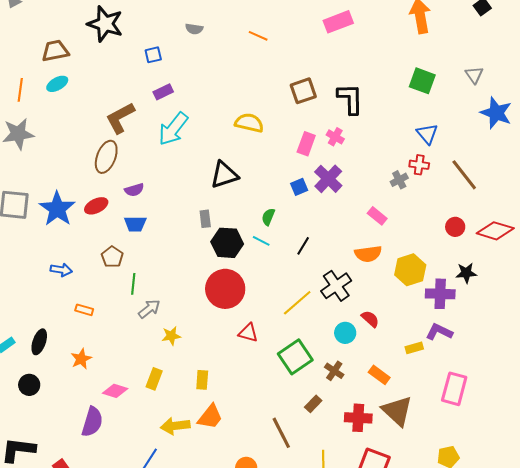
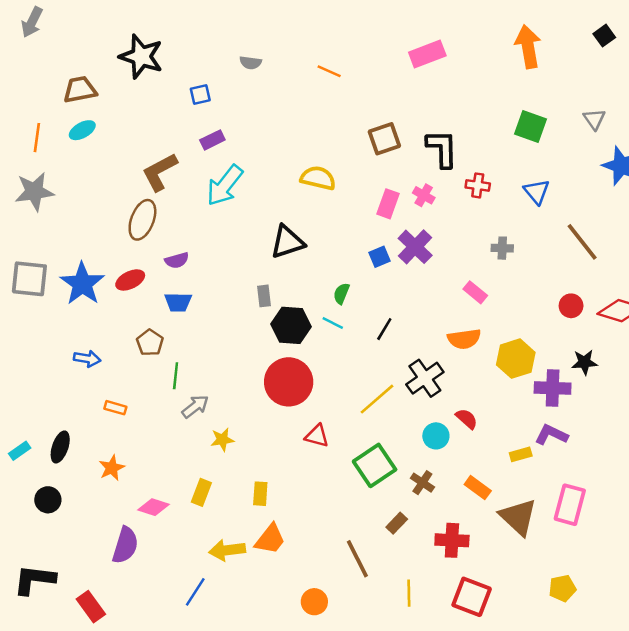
red cross: (419, 165) -> (478, 185), moved
gray cross: (399, 180) -> (502, 248), turned 30
brown triangle: (397, 411) -> (518, 517), moved

